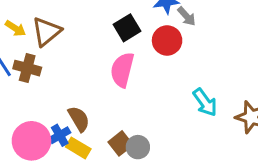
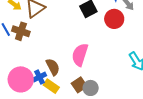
pink semicircle: (122, 70) -> (80, 55), moved

